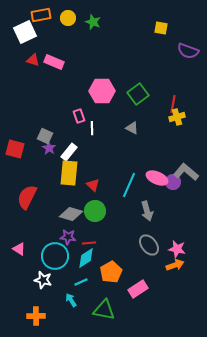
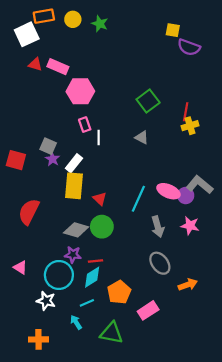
purple semicircle: (188, 51) -> (189, 47), moved
pink hexagon: (102, 91) -> (80, 91), moved
pink star: (177, 249) -> (190, 226), moved

